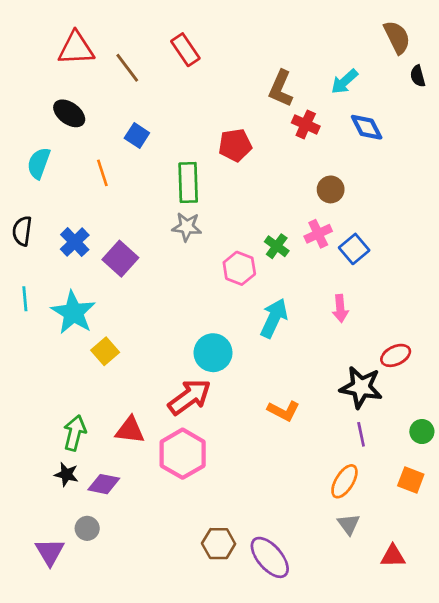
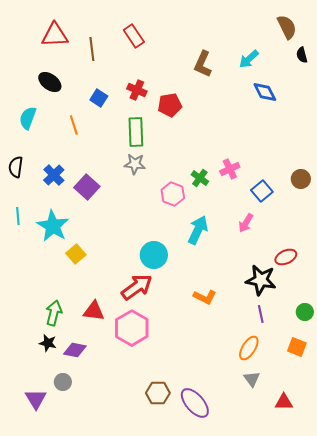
brown line: (127, 68) -> (92, 49), turned 30
red cross: (306, 124) -> (137, 90), moved
brown circle: (331, 189) -> (301, 179), moved
blue square: (354, 249) -> (262, 191), moved
pink arrow: (340, 308) -> (246, 223), turned 36

